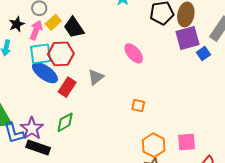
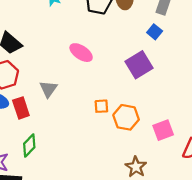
purple square: (187, 38) -> (139, 65), moved
red rectangle: (67, 87) -> (21, 108), turned -36
orange hexagon: (154, 145) -> (126, 117), moved

